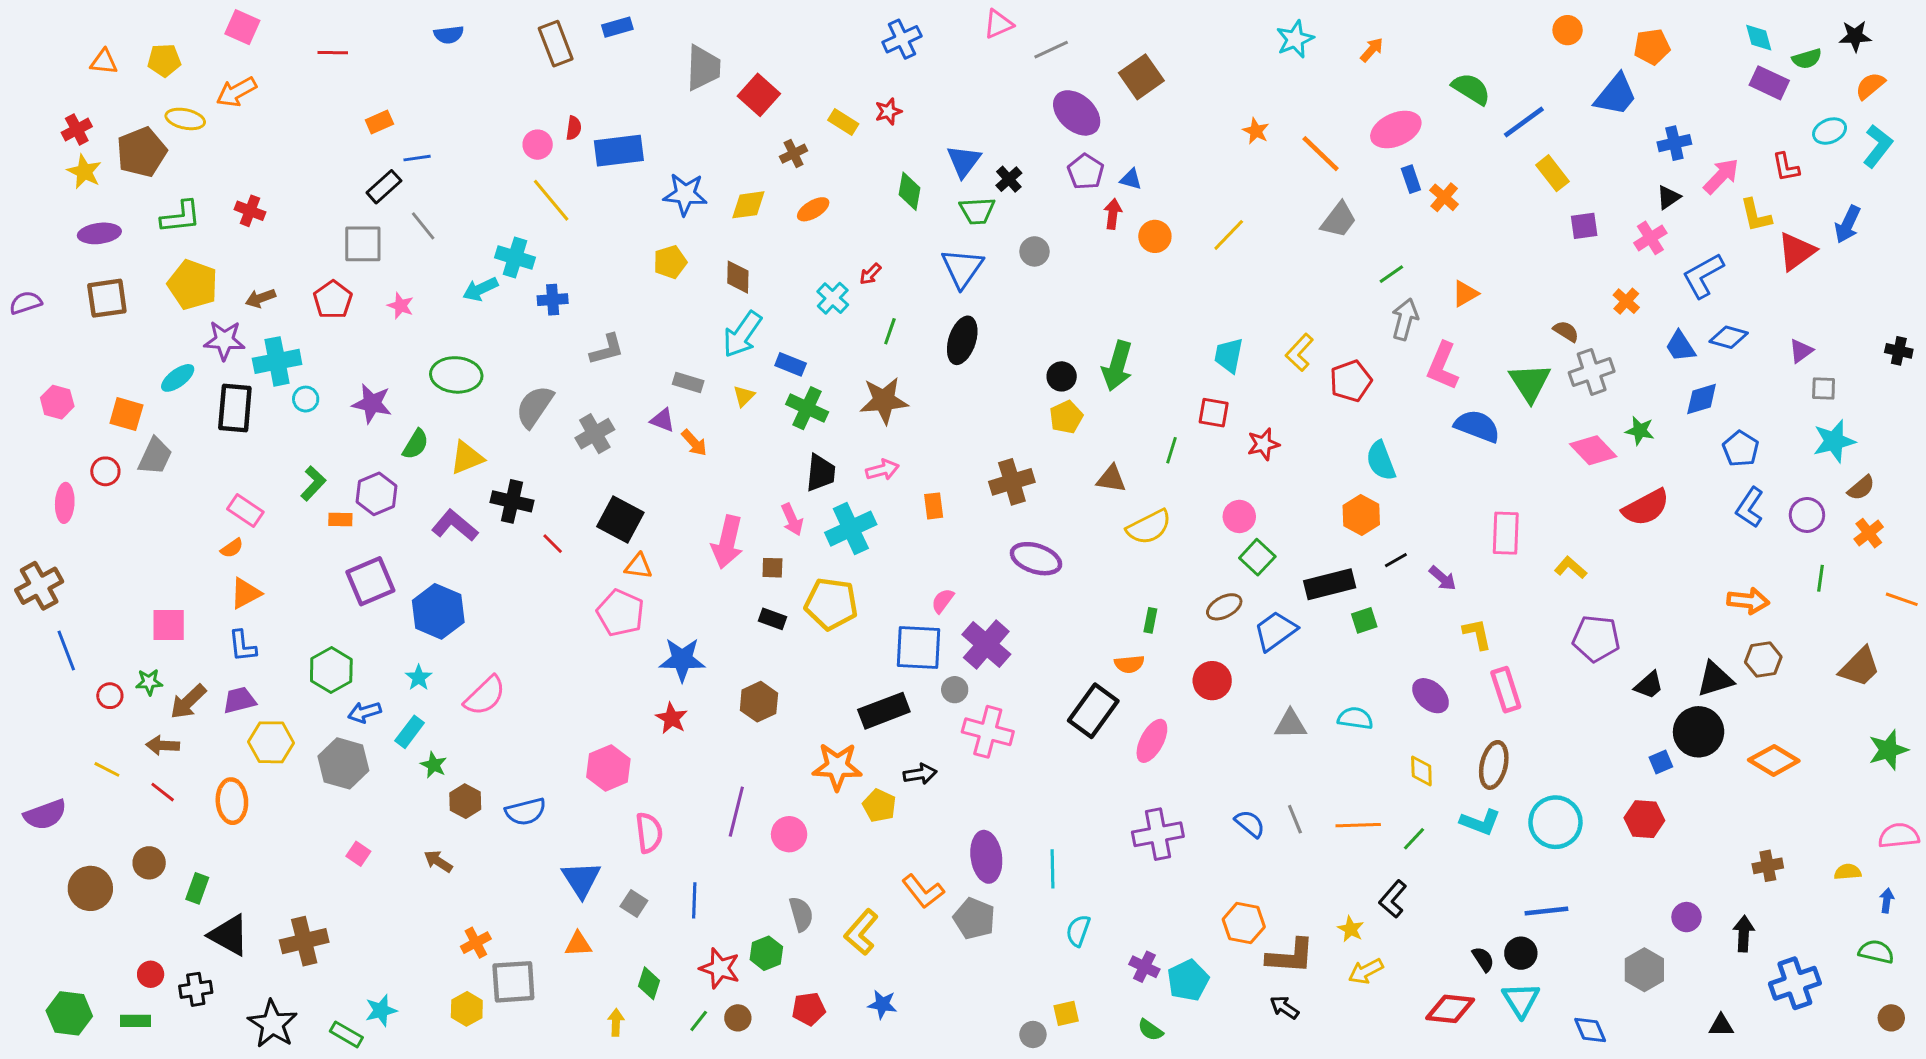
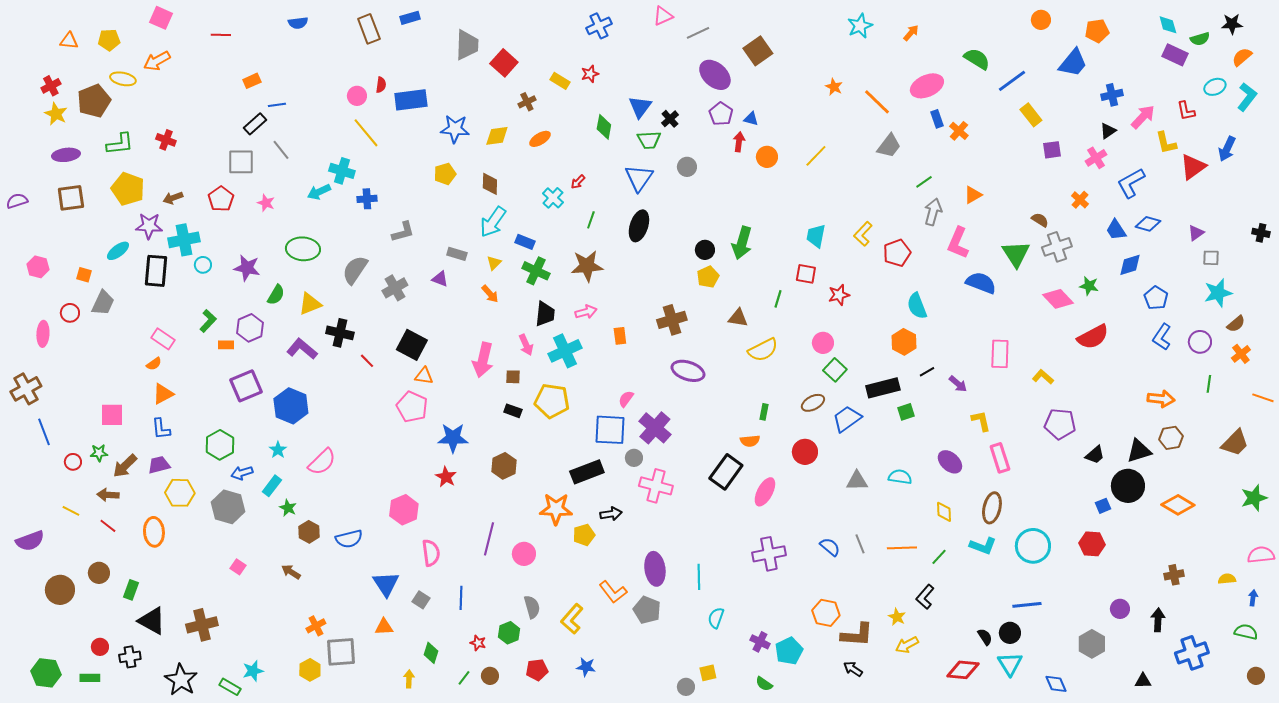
orange square: (126, 414) -> (84, 275), size x0.7
orange arrow: (694, 443) -> (490, 294), moved
yellow pentagon: (879, 806) -> (584, 535), turned 30
red star: (720, 968) -> (478, 643), size x0.6

